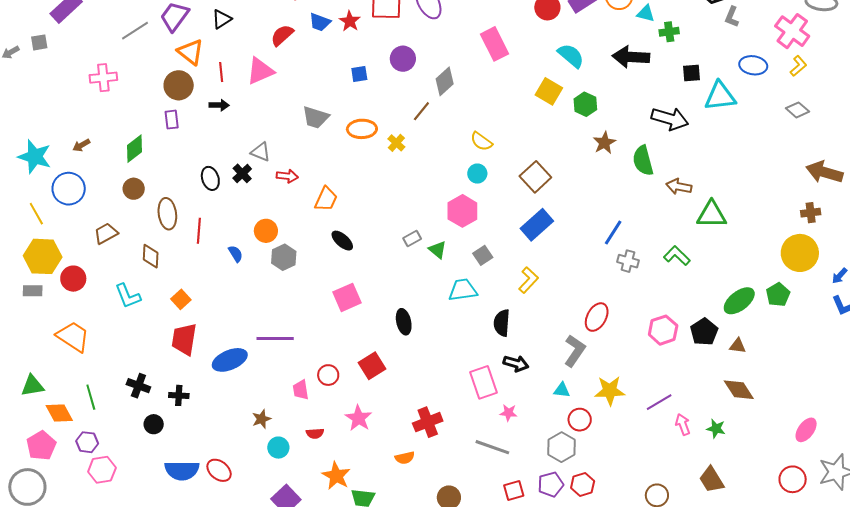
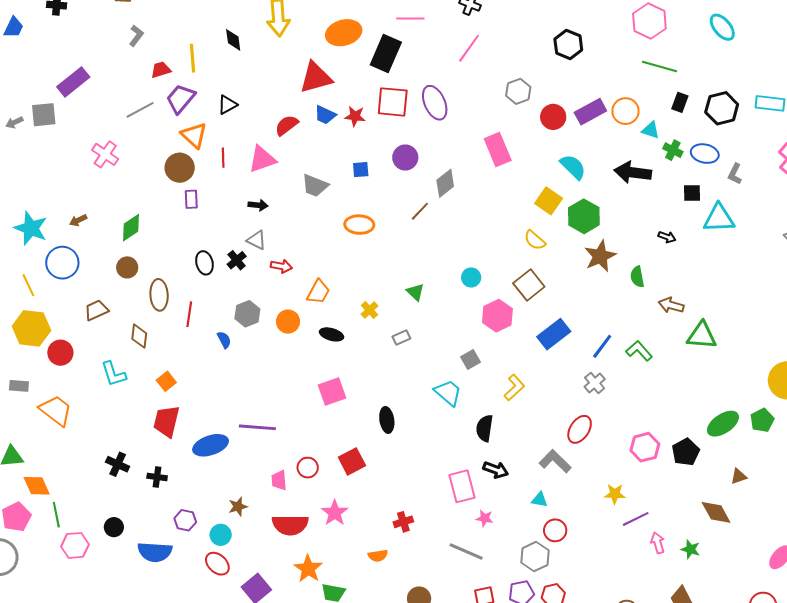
gray L-shape: (732, 17) -> (735, 174), moved
red star: (350, 21) -> (355, 116), turned -30
green cross: (669, 32) -> (673, 150), turned 30
gray square: (39, 42) -> (44, 115), size x1.5
blue ellipse: (753, 65) -> (705, 154), moved
pink cross: (103, 78) -> (105, 154), turned 36
green hexagon: (585, 104) -> (584, 216), size x1.4
black arrow: (219, 105) -> (258, 205), moved
gray trapezoid: (316, 117) -> (315, 186), moved
black arrow: (670, 119) -> (667, 237), size x0.5
purple rectangle: (172, 120) -> (191, 199), moved
yellow semicircle: (481, 141) -> (535, 240), moved
yellow cross: (396, 143) -> (370, 310), moved
brown star: (604, 143) -> (600, 256), size x1.4
green semicircle: (643, 161) -> (637, 277), size x0.7
pink hexagon: (462, 211) -> (497, 316), moved
blue rectangle: (537, 225) -> (554, 334), moved
orange circle: (266, 231) -> (288, 322), moved
black ellipse: (342, 241) -> (331, 334), turned -30
green triangle: (438, 250) -> (415, 292), moved
green L-shape: (677, 256) -> (639, 351), moved
gray hexagon: (284, 257) -> (247, 314), moved
gray cross: (628, 261) -> (595, 383), moved, turned 30
cyan trapezoid: (463, 290) -> (448, 393), turned 44
gray rectangle: (33, 291) -> (19, 386), moved
brown triangle: (738, 346) -> (739, 476), moved, turned -30
gray L-shape: (575, 351) -> (555, 461), turned -84
yellow star: (610, 391) -> (615, 494), moved, size x0.7
green line: (91, 397) -> (56, 515), moved
red cross: (428, 422) -> (403, 522), size x0.7
black circle: (154, 424) -> (114, 527), moved
red semicircle: (315, 433) -> (290, 525), size x2.0
purple hexagon: (87, 442) -> (185, 520), moved
cyan circle: (278, 448) -> (221, 535), moved
red ellipse: (219, 470) -> (217, 564), moved

